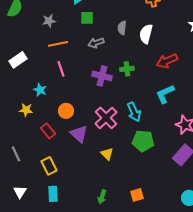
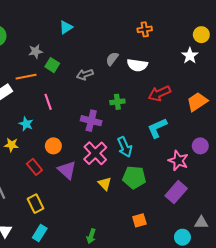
green square: (87, 18) -> (52, 65), moved, turned 32
gray semicircle: (122, 28) -> (112, 59), turned 32
white semicircle: (146, 34) -> (137, 65), turned -96
orange line: (58, 44) -> (26, 77), moved
purple cross: (102, 76) -> (91, 121), moved
yellow triangle: (107, 154) -> (105, 184), moved
cyan rectangle: (53, 194) -> (40, 233), turned 35
orange square: (137, 195) -> (139, 220), moved

